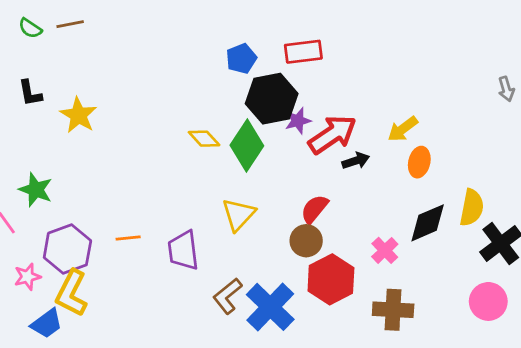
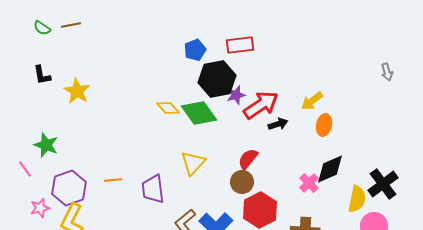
green diamond: (247, 146) -> (199, 113), turned -69
yellow semicircle: (472, 208) -> (357, 199), moved
pink cross: (385, 250) -> (309, 183), moved

